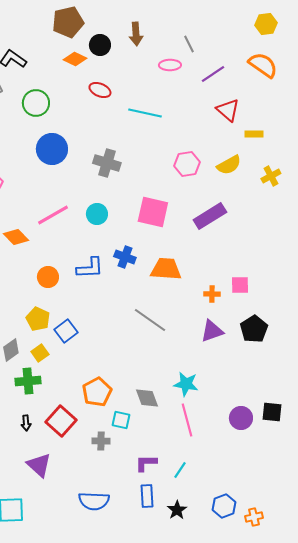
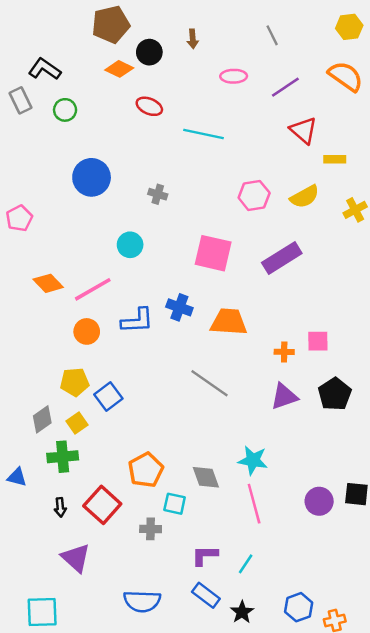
brown arrow: (136, 34) -> (193, 39), size x0.7
gray line: (189, 44) -> (272, 35), moved
green circle: (36, 103) -> (65, 110), moved, size x0.7
gray cross: (107, 163) -> (158, 194), size x0.6
cyan circle: (97, 214) -> (130, 245), moved
pink line: (53, 215) -> (93, 289), moved
yellow pentagon: (38, 319) -> (75, 382), turned -30
blue rectangle: (147, 496) -> (206, 595), turned -50

